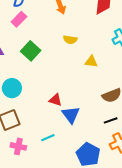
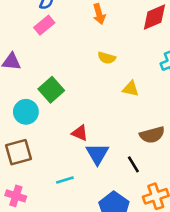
green square: (31, 51) -> (51, 90), moved
black line: (111, 120) -> (133, 164), moved, turned 72
pink cross: (18, 146) -> (16, 196), moved

